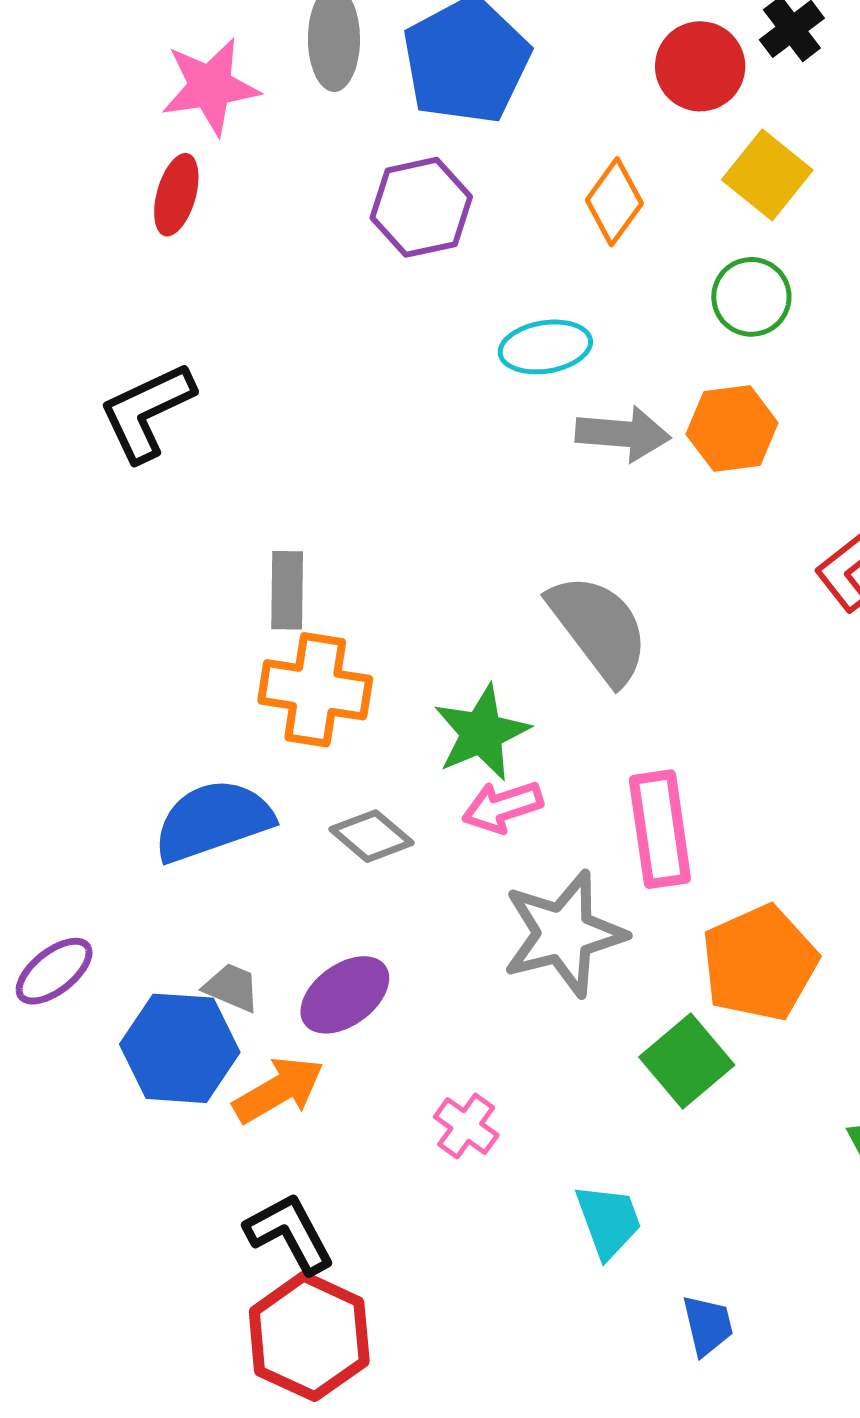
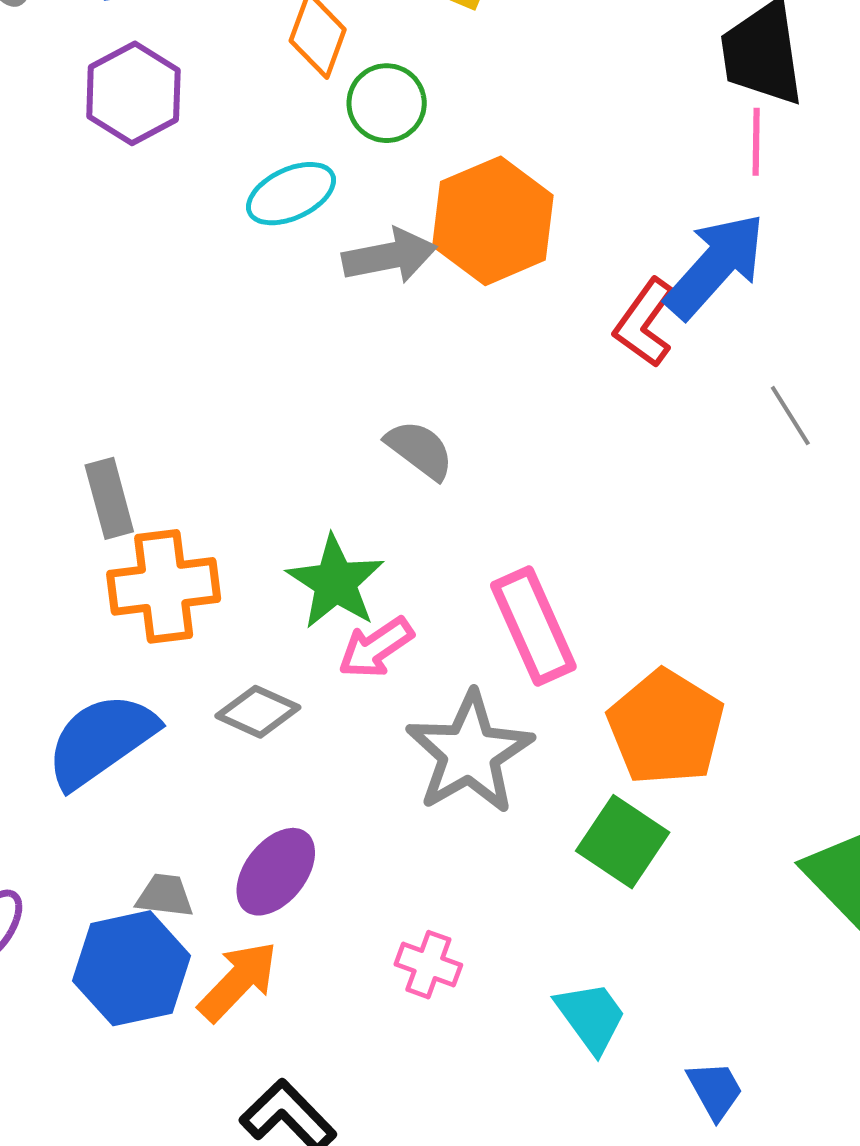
green circle: (751, 297) -> (387, 103), moved
orange hexagon: (732, 428) -> (493, 221), size x1.4
gray semicircle: (599, 628) -> (420, 450), size x0.6

